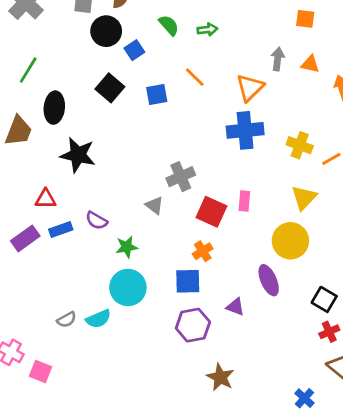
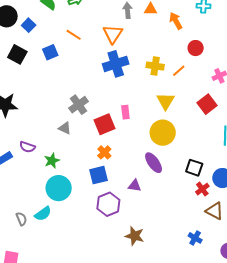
red square: (211, 212) -> (105, 124), turned -35
gray semicircle: (67, 320) -> (21, 219), turned -72

